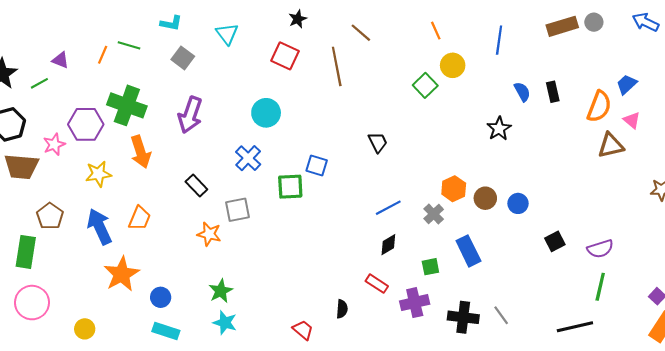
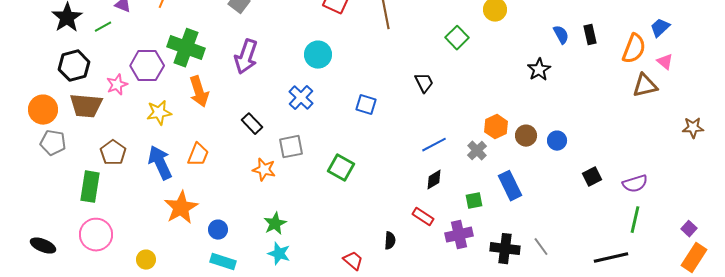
green square: (425, 85) -> (457, 38), moved
green square: (290, 187) -> (341, 168), moved, turned 32

